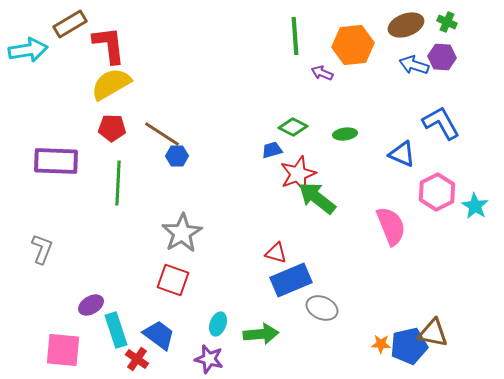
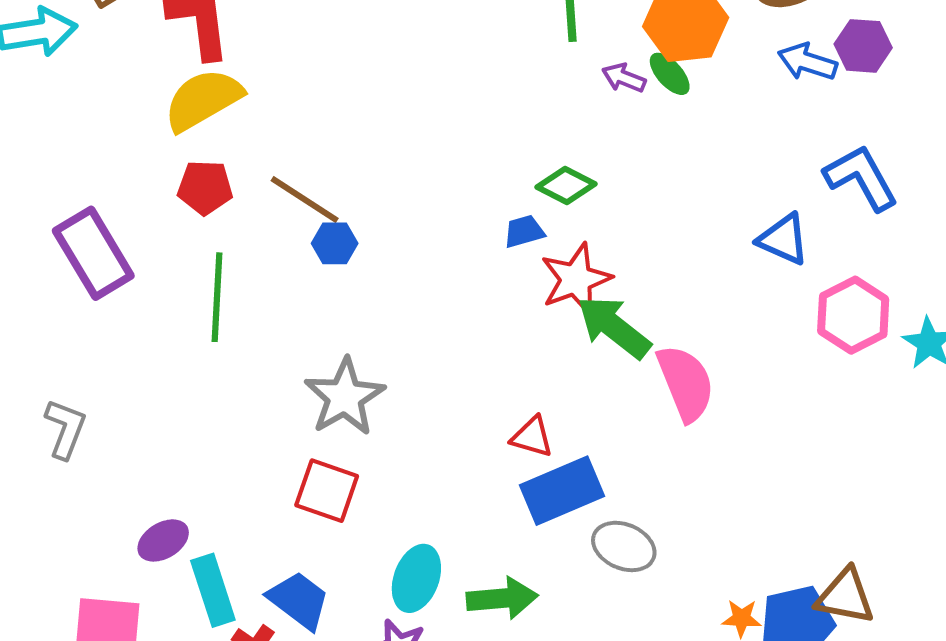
green ellipse: (345, 134) -> (670, 74), moved, turned 55
purple rectangle: (56, 161) -> (93, 253), turned 57
pink semicircle: (391, 226) -> (686, 383), moved
cyan ellipse: (218, 324) -> (416, 578), size x1.4

